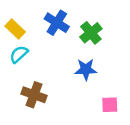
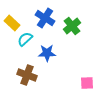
cyan semicircle: (19, 54) -> (25, 39), moved
blue star: (86, 69) -> (47, 53), moved

